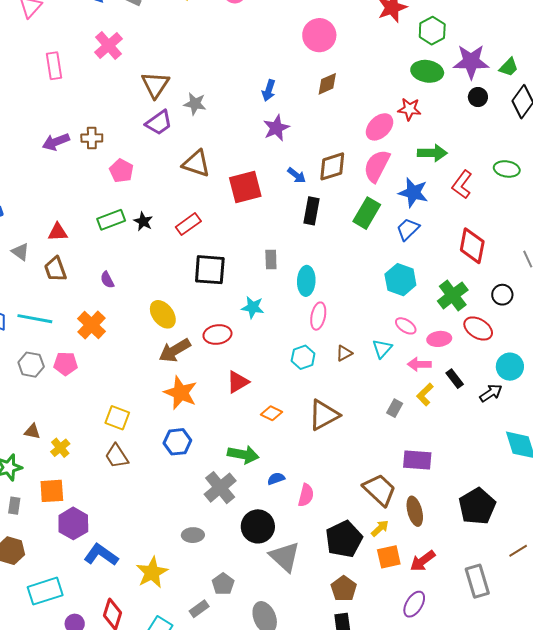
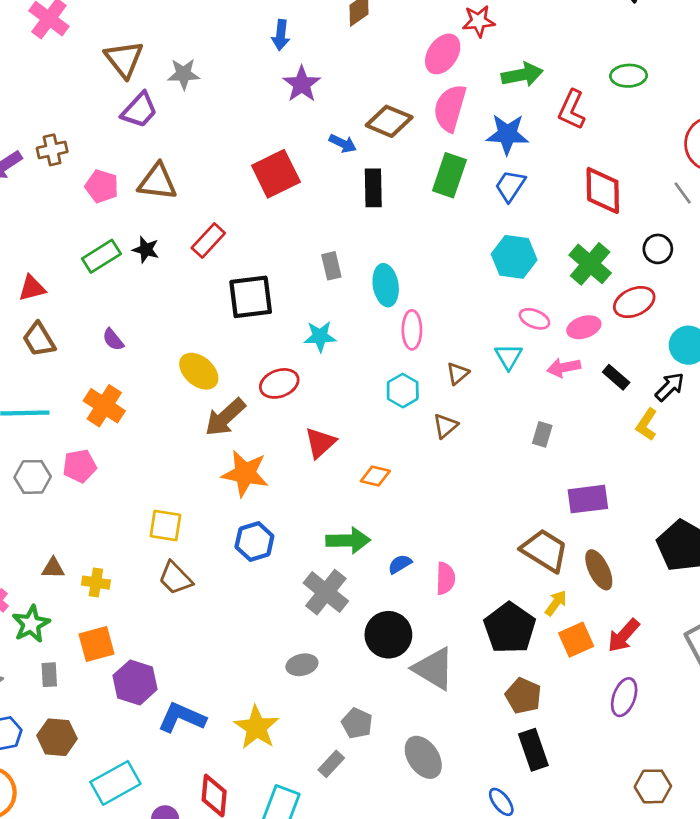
brown triangle: (196, 164) -> (157, 182), moved
brown diamond: (332, 166) -> (389, 121), turned 52
red ellipse: (478, 329) -> (634, 302), turned -44
yellow L-shape: (425, 394) -> (647, 424), moved
brown triangle: (324, 415) -> (445, 426), moved, size x0.6
yellow cross: (60, 448) -> (96, 583), turned -30

